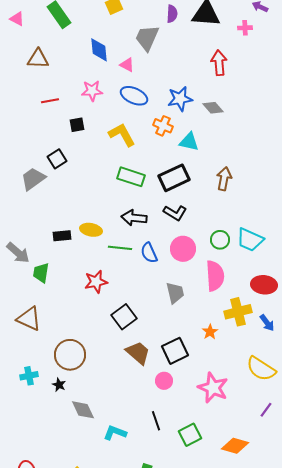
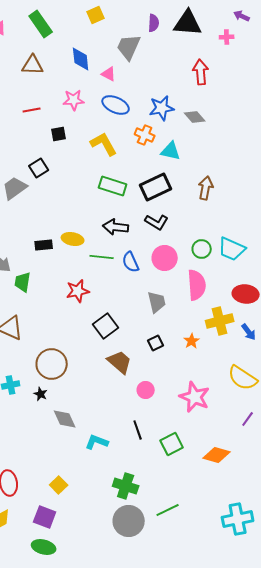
brown triangle: (38, 59) -> (33, 65), moved
black square: (175, 351) -> (156, 343), moved, size x0.6

